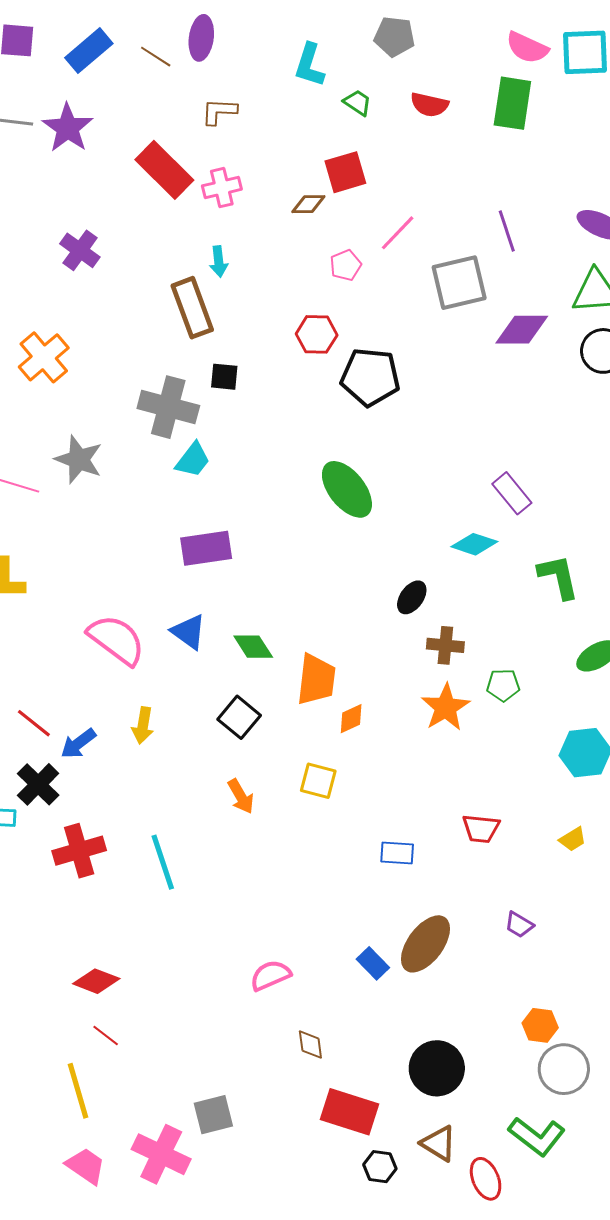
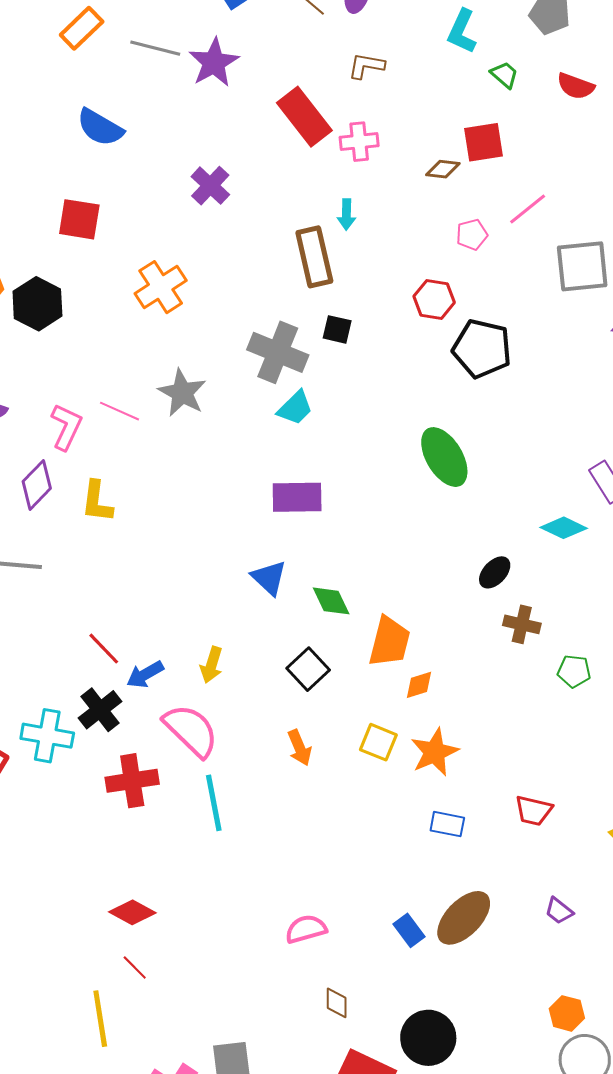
pink semicircle: (116, 640) -> (191, 730), moved
orange star: (446, 707) -> (435, 752), moved
black circle: (437, 1068) -> (428, 1038), moved

